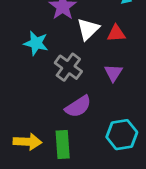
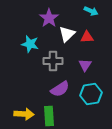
gray cross: (68, 67) -> (53, 61), turned -36
cyan hexagon: (122, 135) -> (91, 94), moved

